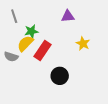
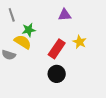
yellow semicircle: (25, 43) -> (23, 42), turned 78
red rectangle: (42, 51) -> (57, 49), moved

